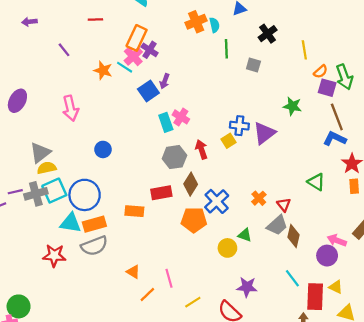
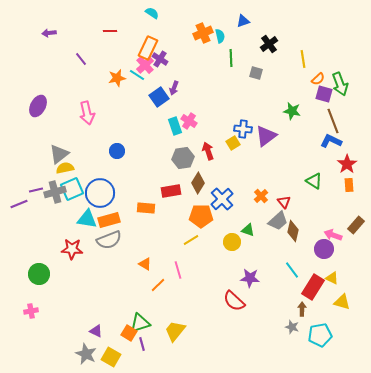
orange star: (103, 70) -> (117, 78), turned -30
red rectangle: (315, 297) -> (313, 287), turned 30
yellow line: (193, 302) -> (191, 240), moved
green circle: (19, 306) -> (39, 274), moved

